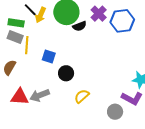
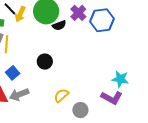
blue square: (49, 57) -> (13, 73), moved, turned 32
black circle: (66, 73) -> (45, 62), moved
gray circle: (115, 112) -> (80, 110), moved

